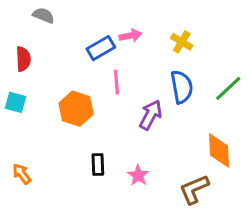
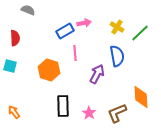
green line: (228, 88) -> (140, 33), moved
black rectangle: (98, 165) -> (63, 106), size x1.5
brown L-shape: (194, 189) -> (117, 113), moved

